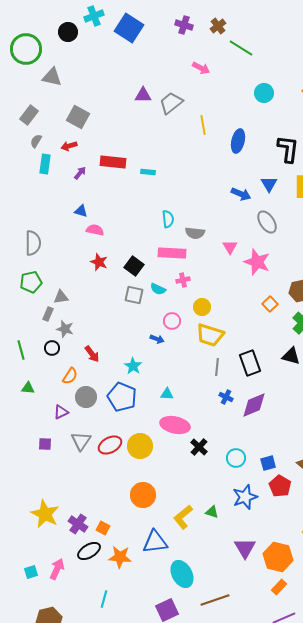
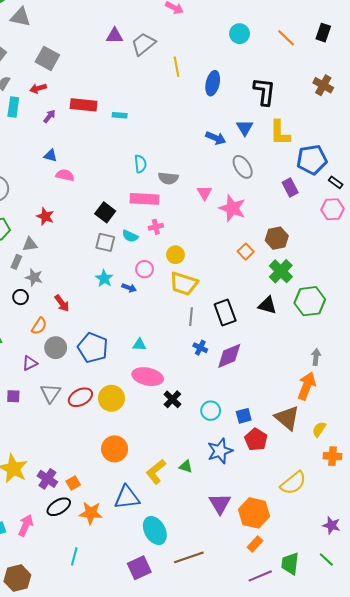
red star: (99, 262) -> (45, 216), moved
cyan star: (133, 366) -> (104, 278), moved
orange square: (103, 528) -> (73, 483), turned 32

